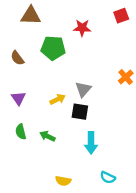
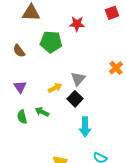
black square: (80, 112) -> (75, 99), turned 35
green arrow: (48, 136) -> (42, 112), moved

